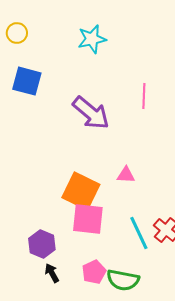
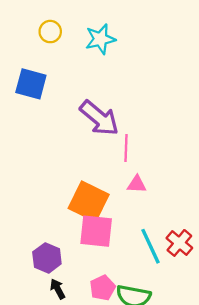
yellow circle: (17, 33) -> (50, 32), moved
pink line: (144, 96) -> (126, 148), moved

